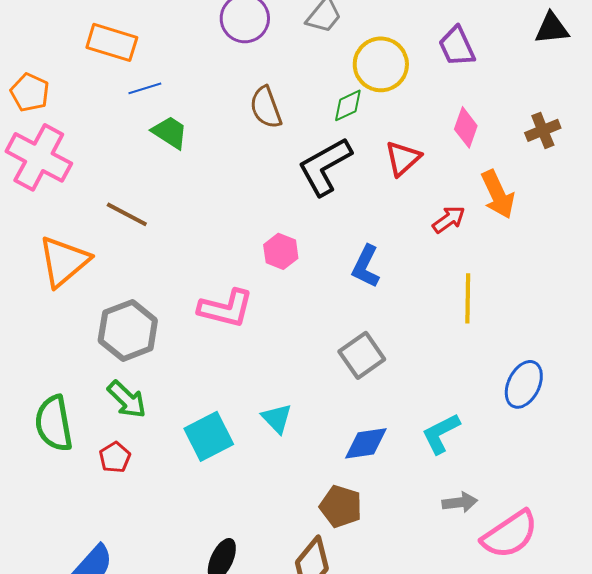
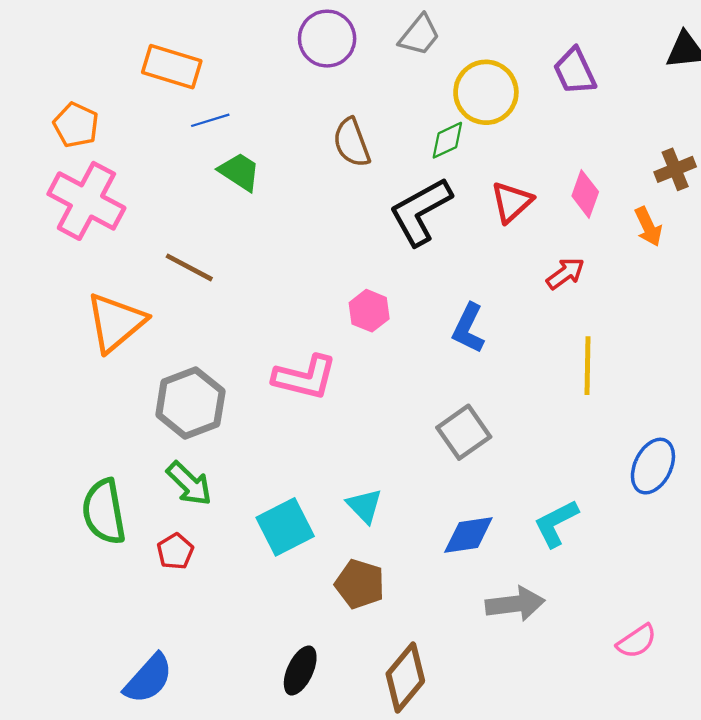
pink diamond: (466, 127) -> (585, 194), moved
orange arrow: (498, 194) -> (648, 227), moved, size x0.7
gray arrow: (460, 502) -> (515, 604), moved, size x1.4
brown pentagon: (341, 506) -> (360, 584), moved
pink semicircle: (510, 534) -> (637, 641), size x0.6

